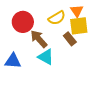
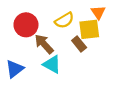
orange triangle: (77, 11) -> (98, 12), moved
blue triangle: (13, 61) -> (15, 69), turned -42

